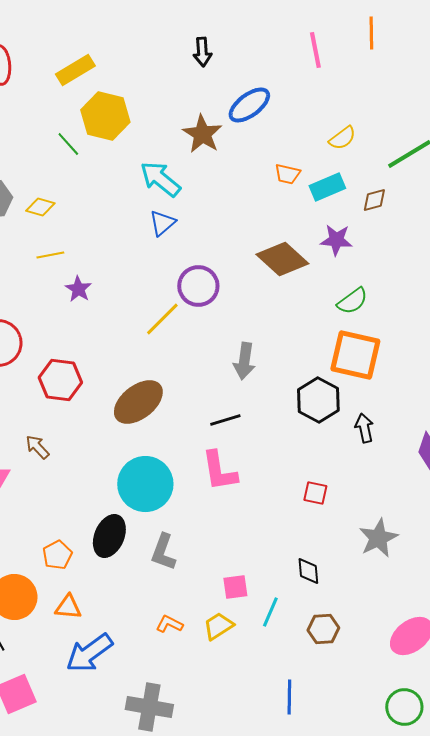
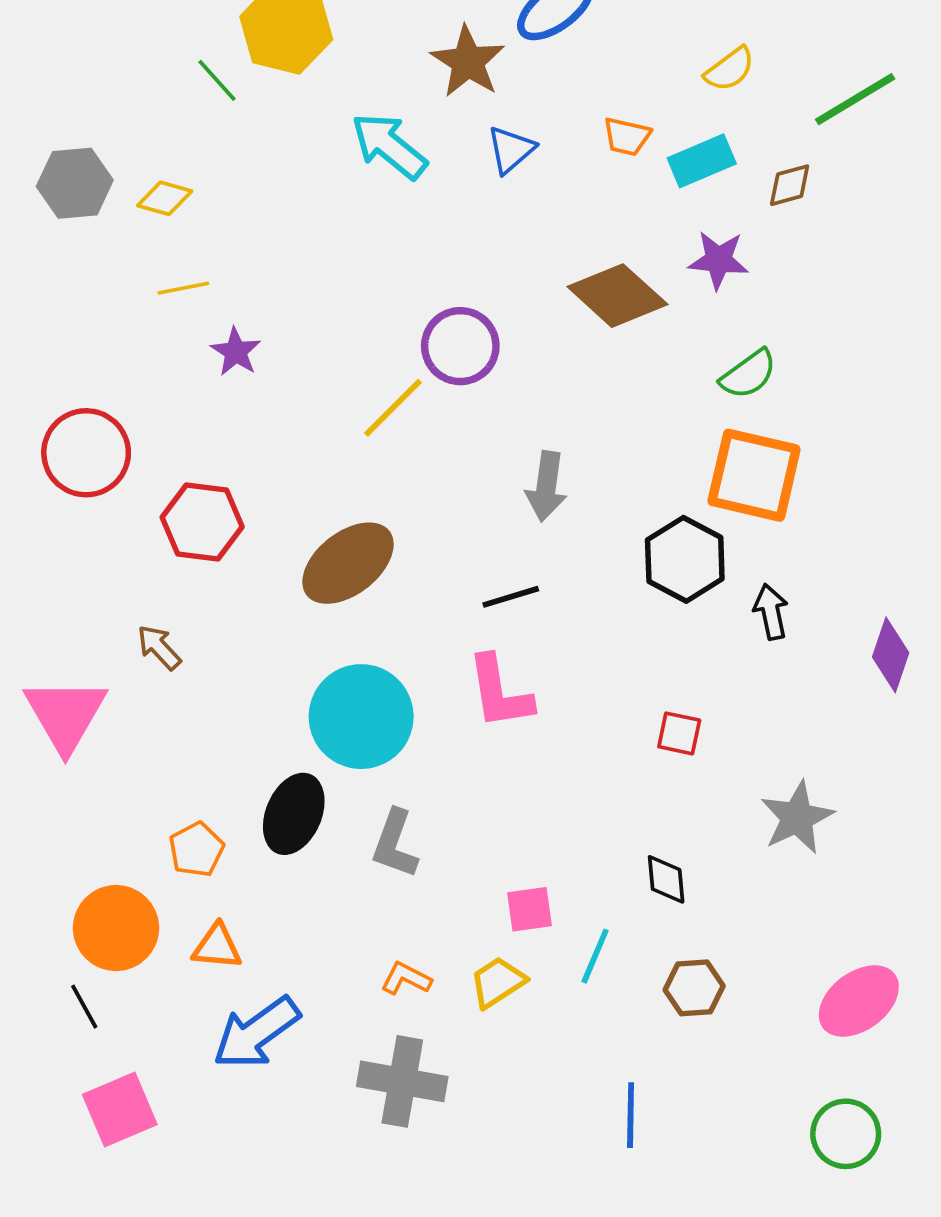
blue triangle: (162, 223) -> (511, 150), moved
gray cross: (149, 707) -> (402, 1081), moved

